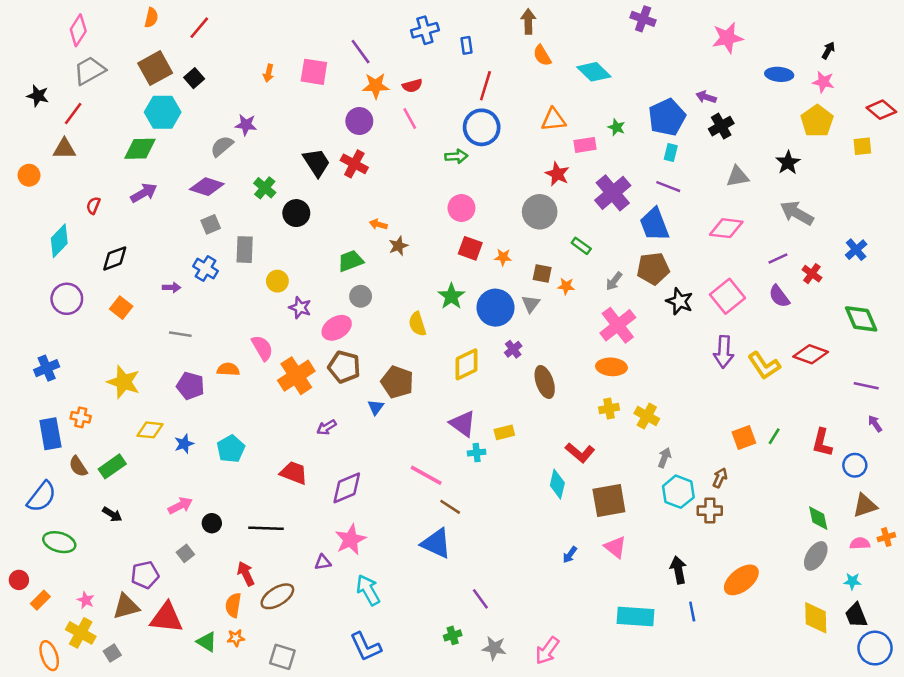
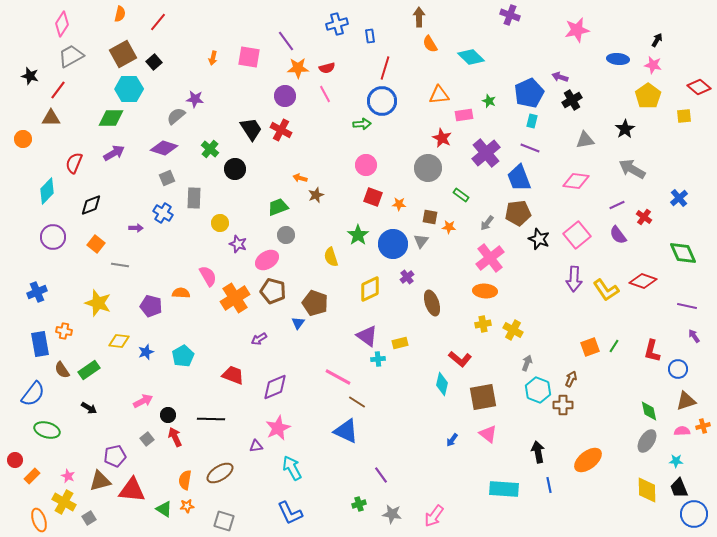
red semicircle: (93, 205) -> (74, 163), size x1.5
gray line: (180, 334) -> (120, 265), moved
red arrow: (246, 574) -> (175, 437), moved

